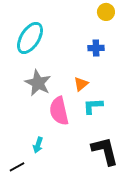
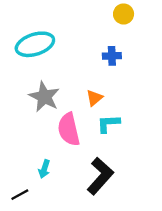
cyan ellipse: (30, 38) -> (35, 44), turned 40
black L-shape: (105, 151) -> (100, 176), moved, turned 56

